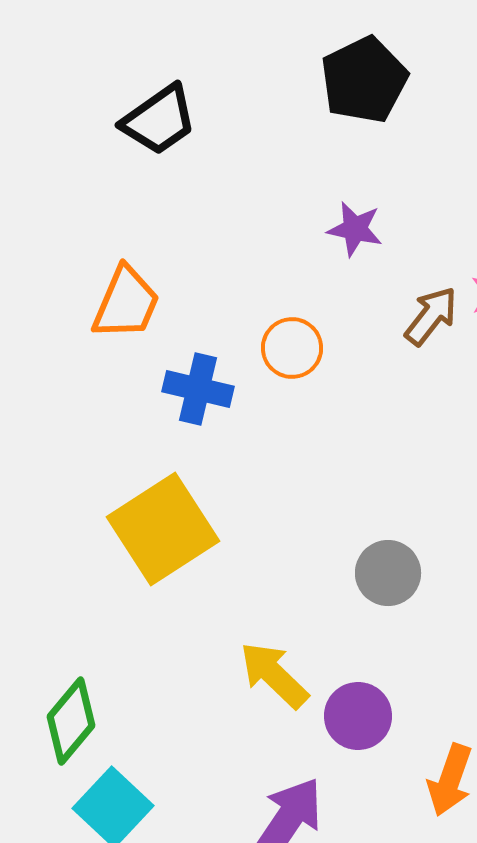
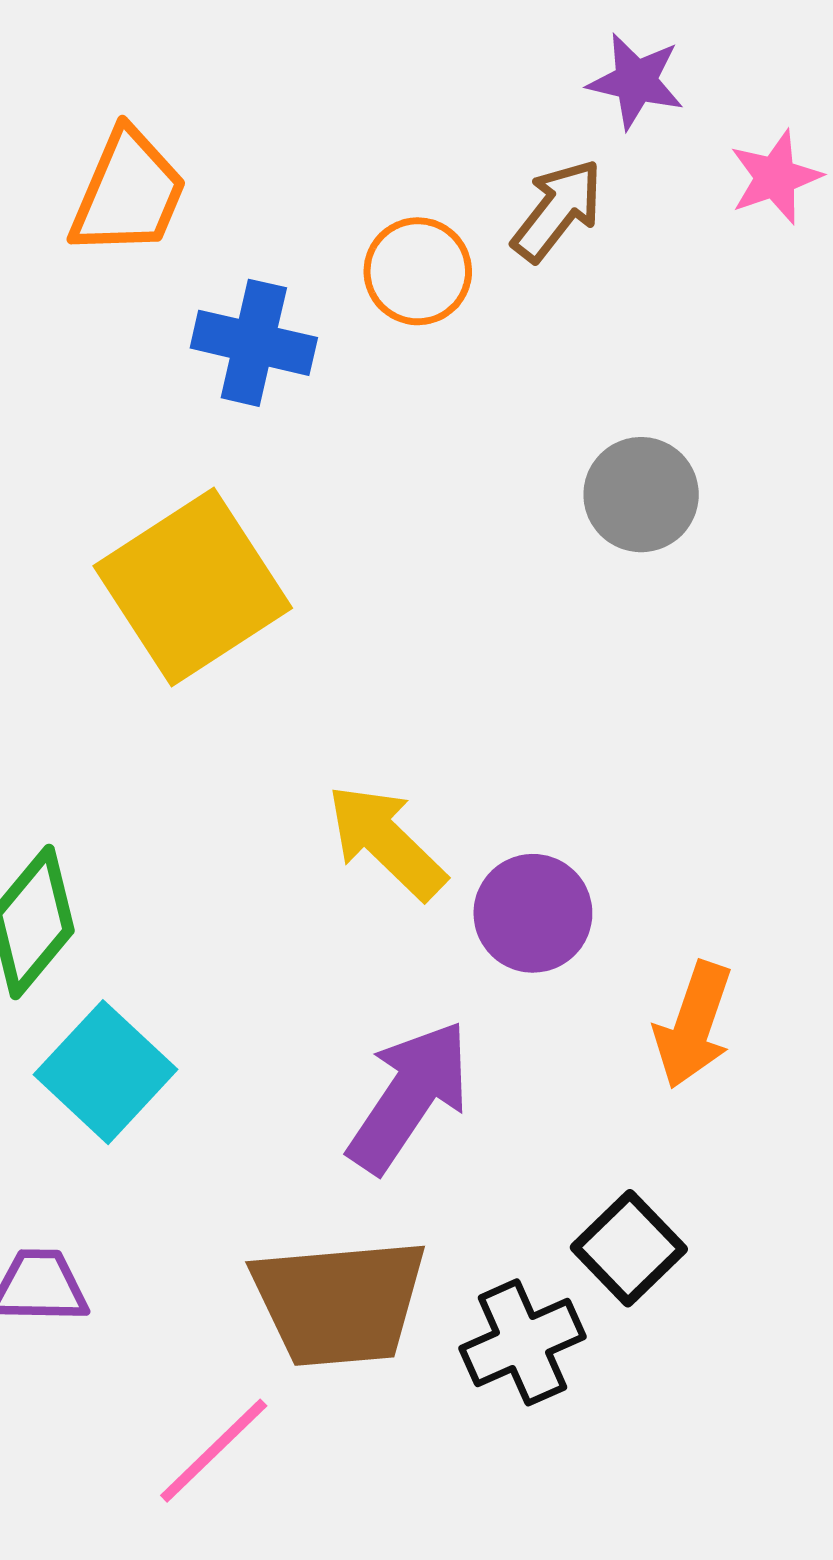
purple star: (355, 229) -> (636, 81), moved
brown arrow: (431, 316) -> (557, 210), moved
gray circle: (388, 573) -> (641, 495), moved

